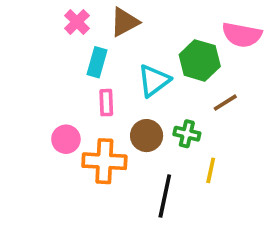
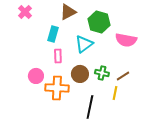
pink cross: (77, 22) -> (25, 12), moved
pink semicircle: (242, 35) -> (126, 40), moved
green hexagon: (200, 60) -> (99, 22), moved
brown line: (225, 103) -> (123, 76), moved

